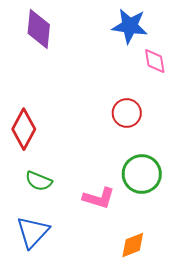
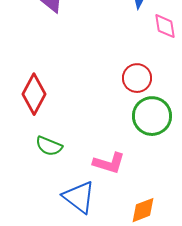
green circle: (142, 174) -> (152, 116), moved
blue triangle: (33, 232) -> (79, 197), moved, turned -36

